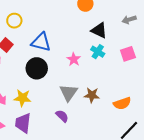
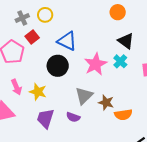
pink star: (74, 59) -> (95, 64), size x1.6
orange semicircle: (122, 103) -> (123, 115), moved
purple semicircle: (62, 116) -> (73, 117), turned 144
purple trapezoid: (23, 123) -> (46, 118), moved

